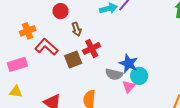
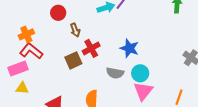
red L-shape: (46, 47) -> (31, 51), moved
blue star: (128, 63) -> (129, 48), moved
pink triangle: (129, 86) -> (143, 91), moved, size x1.5
yellow triangle: (16, 92) -> (22, 88), moved

